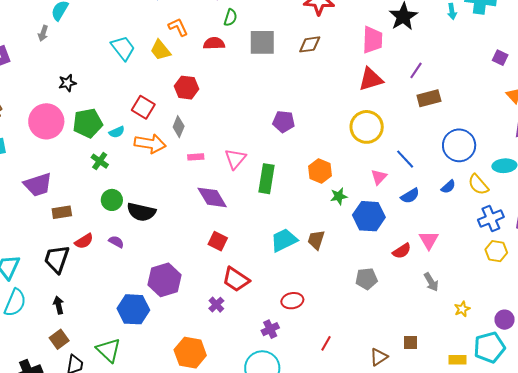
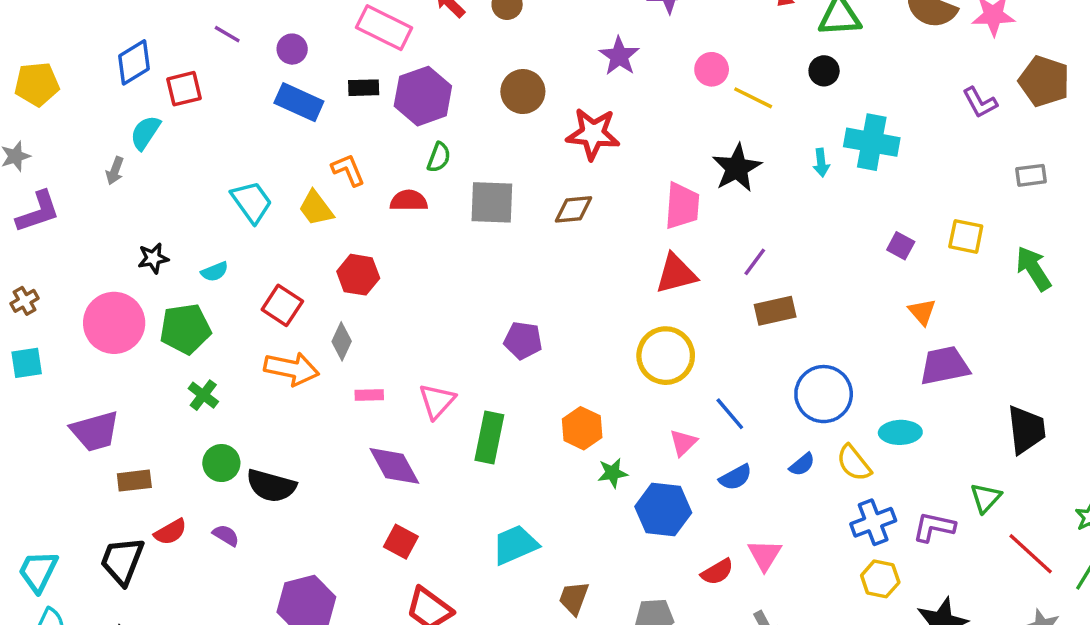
cyan semicircle: (117, 132) -> (215, 272), moved
brown trapezoid: (316, 240) -> (574, 598), moved

